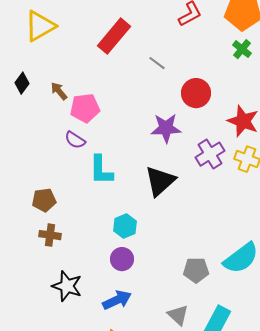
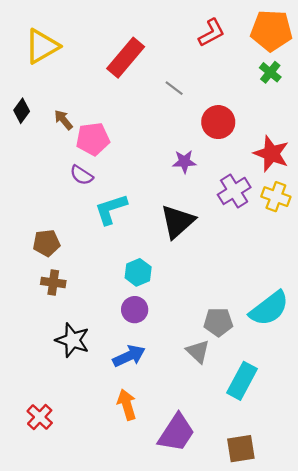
purple star: (166, 128) -> (184, 162), size x0.7
cyan L-shape: (101, 170) -> (111, 209), turned 72
gray triangle: (178, 315) -> (198, 351), moved

